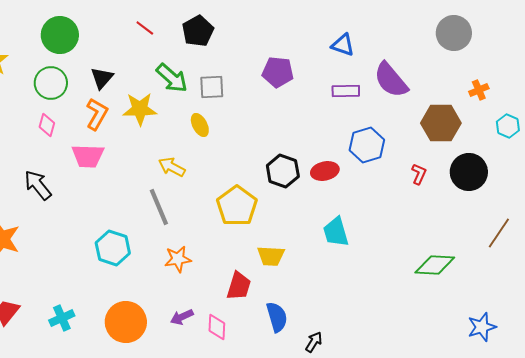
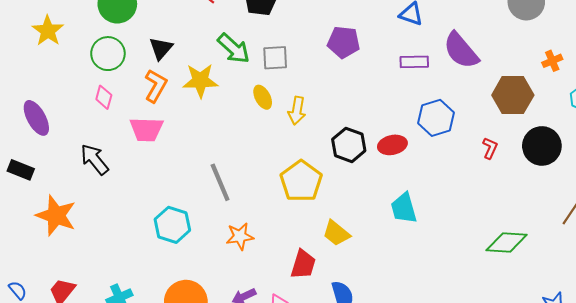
yellow arrow: (172, 167) -> (297, 111), moved, turned -108
yellow trapezoid: (271, 256) -> (336, 233), turned 36

